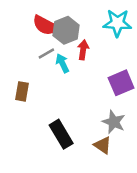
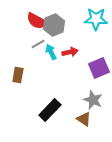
red arrow: (83, 50) -> (70, 52), moved, turned 70
black rectangle: (61, 134) -> (50, 110), turned 75

